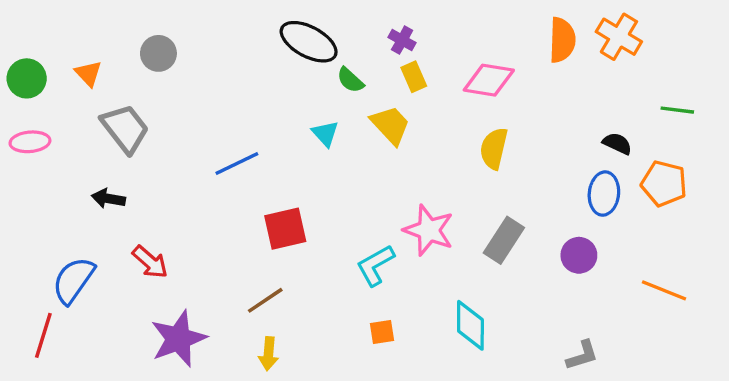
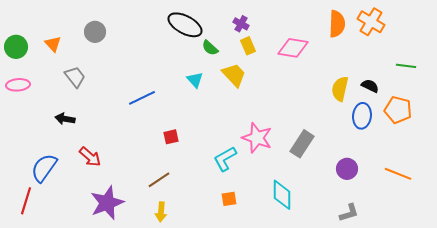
gray trapezoid: (125, 128) -> (75, 77), size x0.7
yellow semicircle: (494, 148) -> (340, 89), moved
red square: (285, 229) -> (171, 137), size x0.6
purple circle: (579, 255) -> (347, 169), moved

